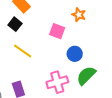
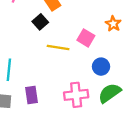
yellow line: (23, 51) -> (58, 47), moved, turned -36

